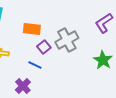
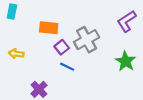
blue line: (35, 65) -> (67, 67), moved

